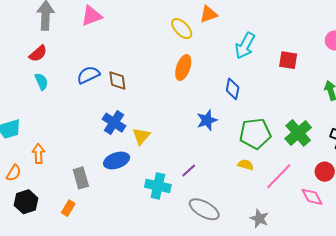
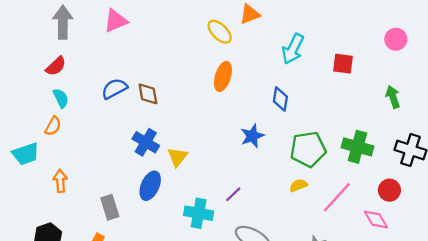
green cross: (298, 133) -> (357, 147), turned -32
blue ellipse: (117, 160) -> (150, 186), turned -45
yellow semicircle: (246, 165) -> (298, 185), turned -35
orange semicircle: (14, 173) -> (53, 126), moved

